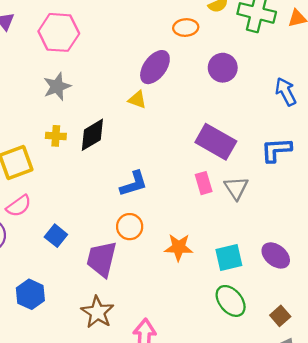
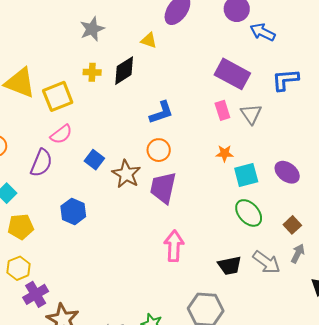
blue arrow: (286, 92) -> (263, 32), moved, turned -35
yellow triangle: (137, 100) -> (149, 40), moved
orange star: (179, 247) -> (225, 153), moved, size x0.7
purple trapezoid: (102, 259) -> (163, 188), moved
brown star: (97, 312) -> (126, 174), moved

